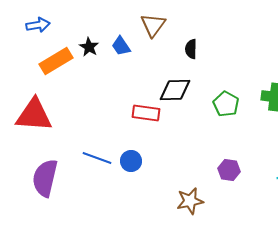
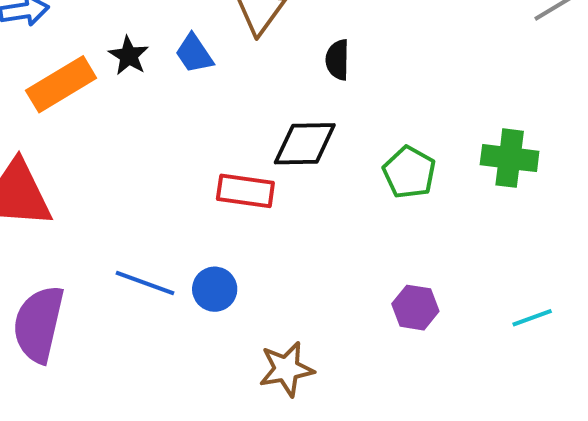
brown star: (190, 201) -> (286, 369), moved

